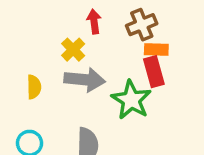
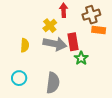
red rectangle: (154, 72) -> (73, 42), moved
green star: (131, 100) -> (81, 58), size x0.6

